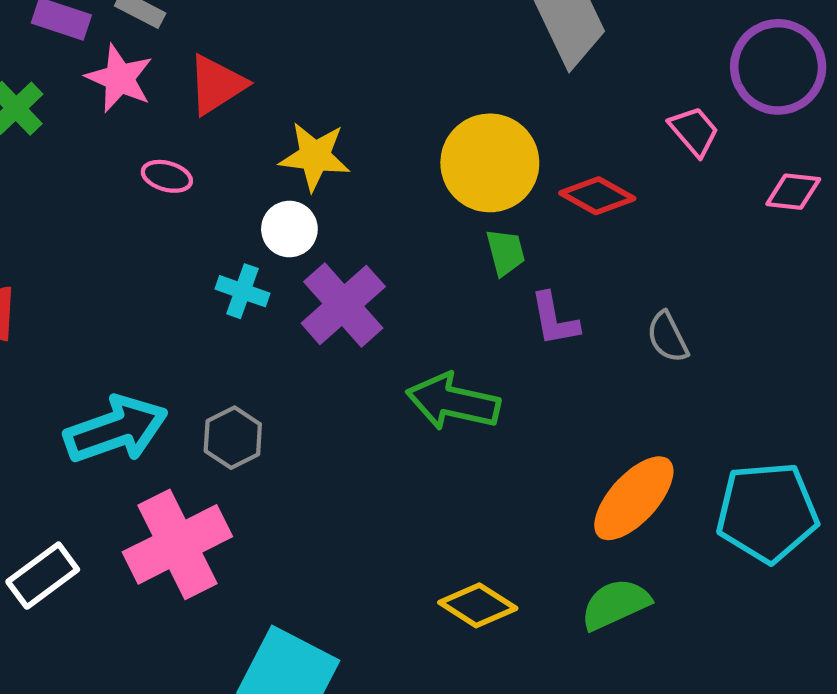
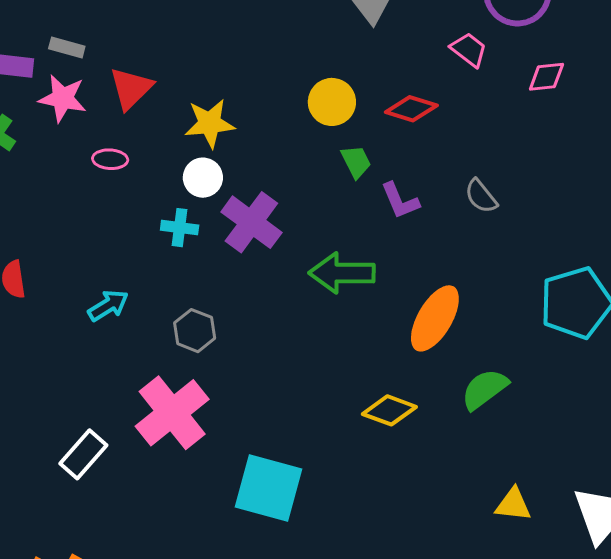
yellow circle: (490, 163) -> (332, 102), size x0.7
cyan arrow: (116, 429) -> (108, 305), moved, size x0.6
orange ellipse: (634, 498) -> (435, 318), moved

